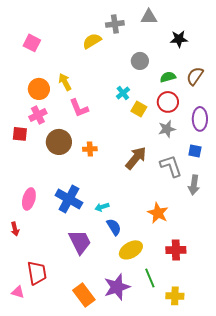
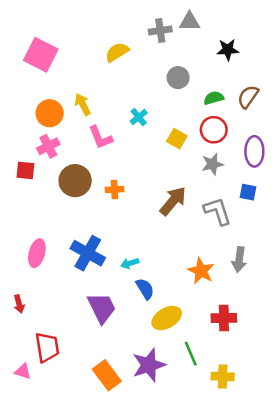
gray cross: (115, 24) -> (160, 31), moved
pink square: (32, 43) -> (41, 55), size x1.5
cyan cross: (123, 93) -> (139, 117), moved
gray arrow: (194, 185) -> (239, 259), moved
red arrow: (15, 229) -> (19, 304), moved

